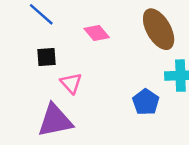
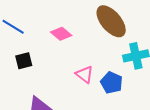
pink triangle: (71, 83) -> (85, 74), moved

